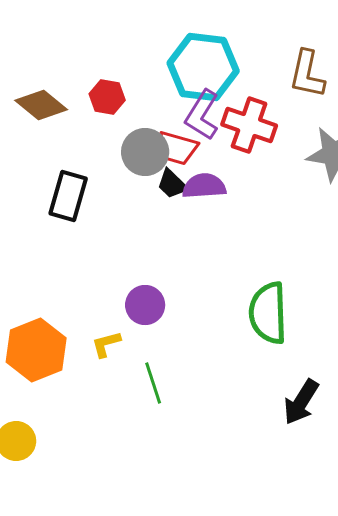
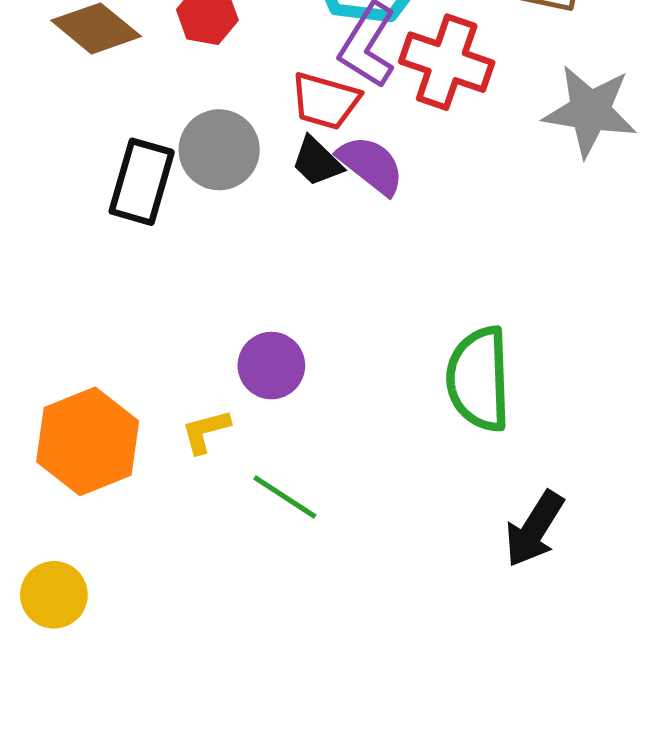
gray circle: (145, 152) -> (219, 150), moved
purple semicircle: (204, 186) -> (371, 165), turned 42
green line: (153, 383) -> (285, 497), turned -39

